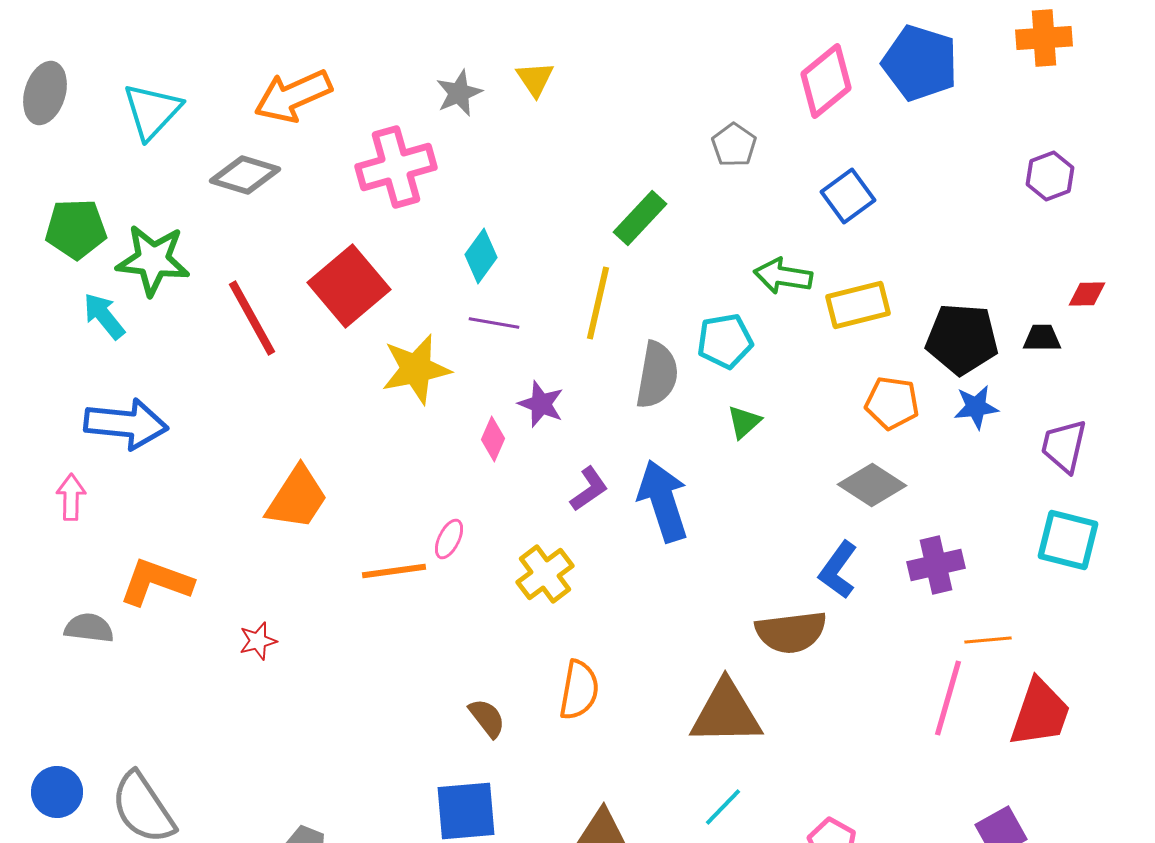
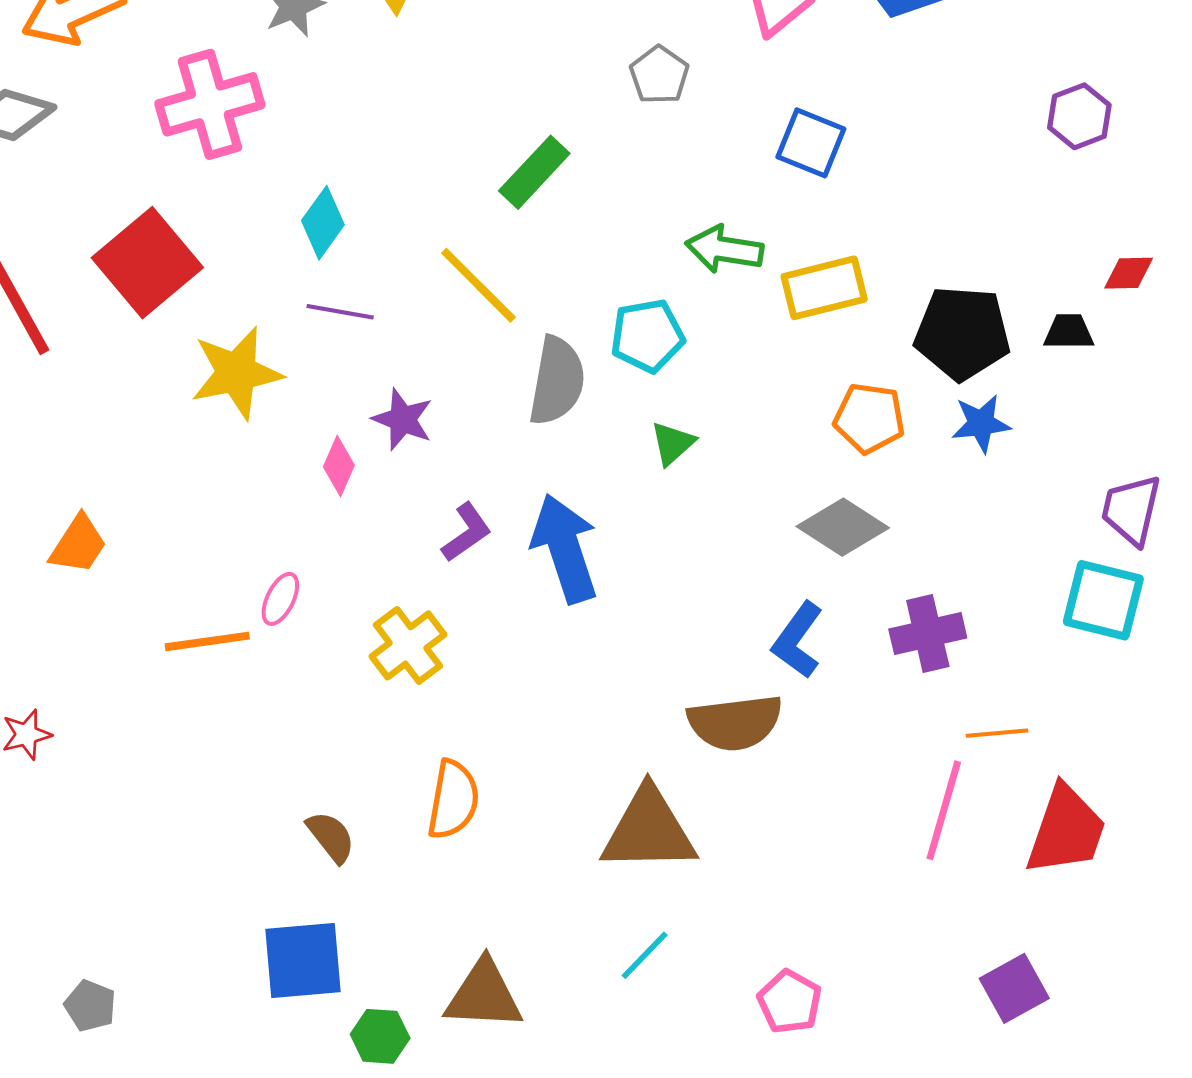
blue square: (848, 196) -> (811, 143), turned -32
yellow line: (598, 303) -> (478, 285), turned -58
purple trapezoid: (1064, 446) -> (1131, 510), moved
orange trapezoid: (297, 498) -> (78, 544), size x0.7

